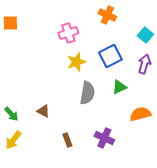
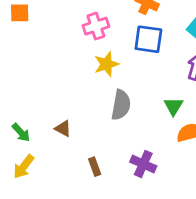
blue square: (110, 56) -> (148, 39), moved, turned 35
green triangle: (119, 87) -> (173, 106), moved, turned -35

